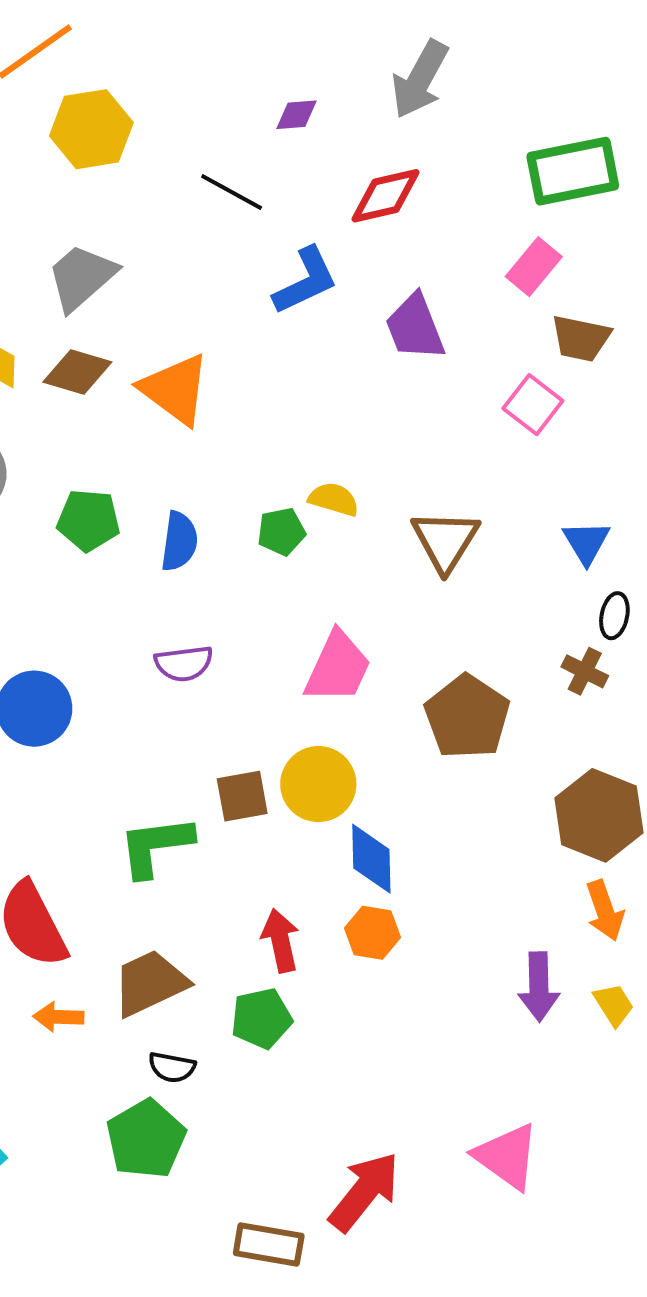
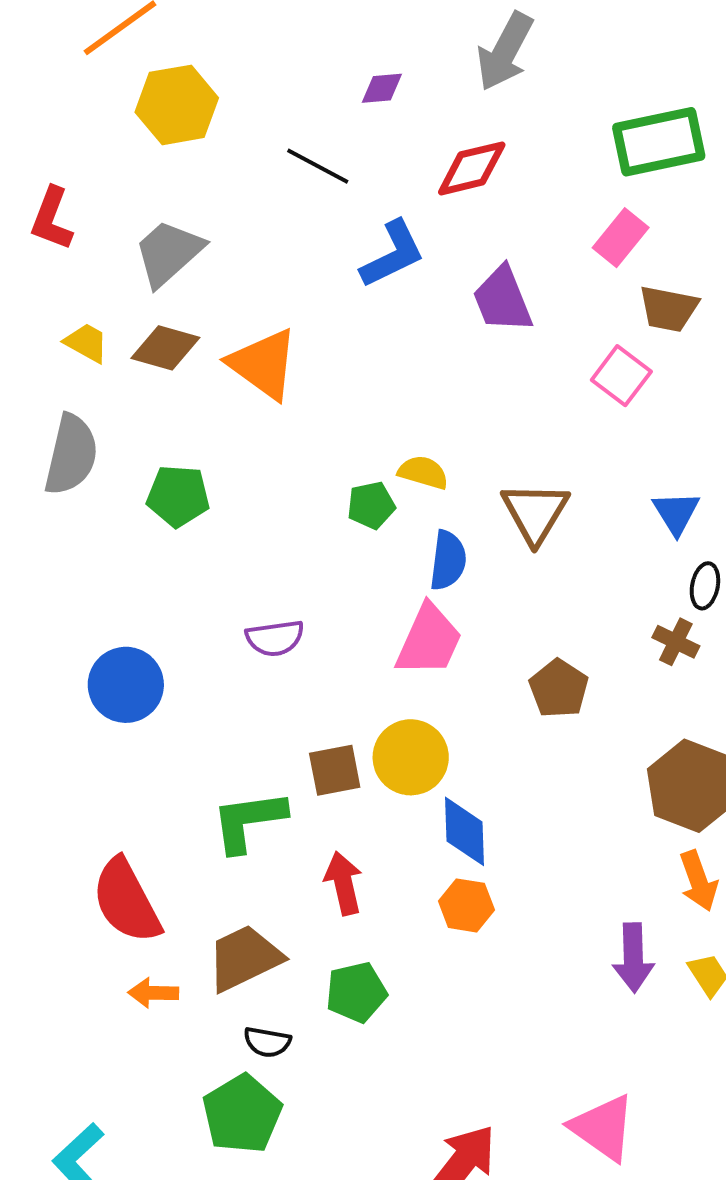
blue semicircle: (179, 541) -> (448, 560), moved
brown pentagon: (467, 717) -> (559, 689), size x0.7
red arrow: (280, 941) -> (343, 883), moved

